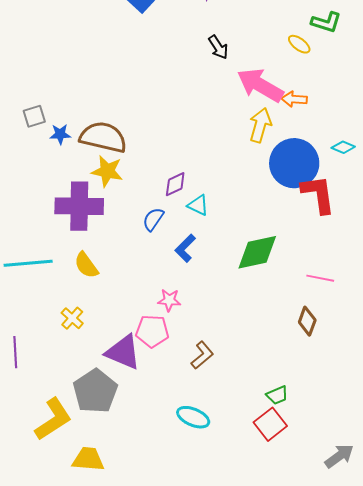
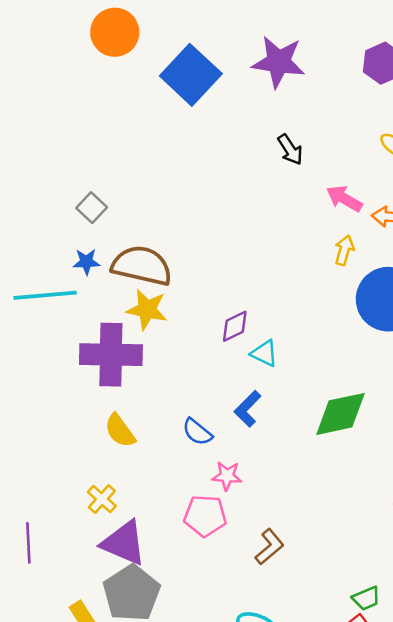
pink arrow: (260, 85) -> (344, 199), size x0.6
gray square: (34, 116) -> (92, 208), moved, turned -30
yellow arrow: (260, 125) -> (344, 250), size x0.7
blue semicircle: (153, 219) -> (197, 432), moved, turned -85
cyan line: (28, 263) -> (45, 295), moved
purple triangle: (123, 352) -> (124, 543), moved

